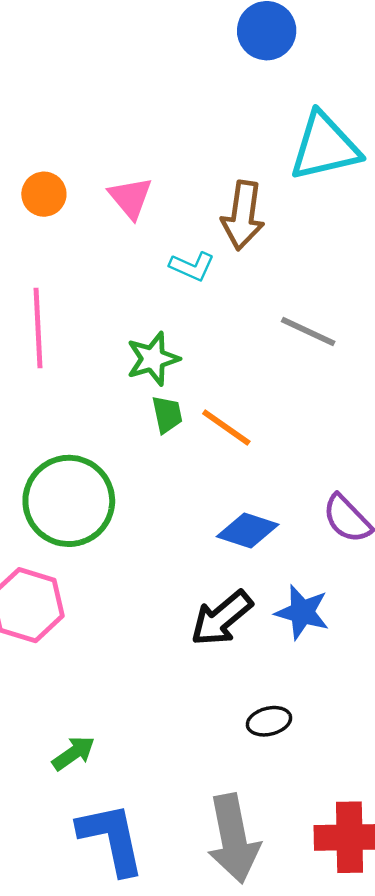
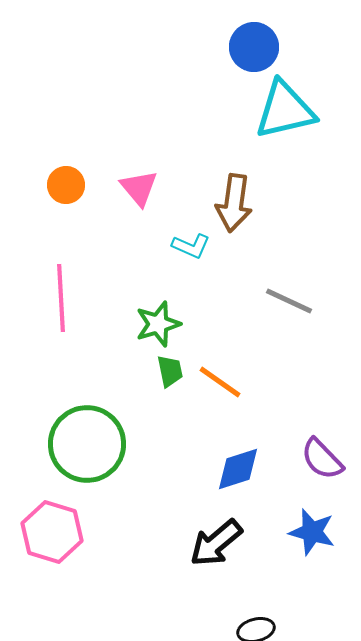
cyan triangle: (325, 147) -> (285, 110), moved
blue diamond: (248, 531) -> (238, 469), turned -36
blue star: (302, 612) -> (312, 532), moved

